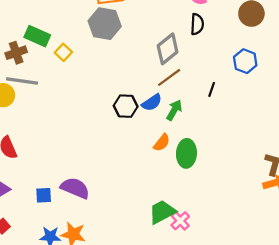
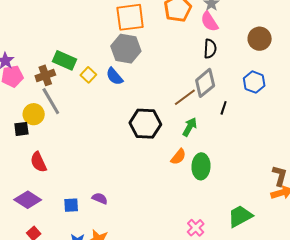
gray diamond: (168, 49) -> (205, 83), moved
gray line: (22, 81) -> (51, 101), turned 52
blue semicircle: (152, 103) -> (114, 76), moved, turned 84
black hexagon: (126, 106) -> (145, 124), size x1.4
purple semicircle: (75, 188) -> (100, 198), size x0.6
green trapezoid: (162, 212) -> (240, 216), moved

